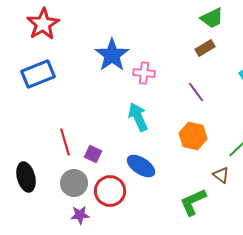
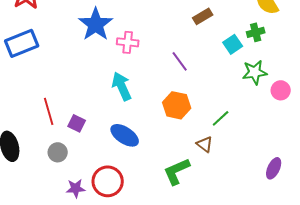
brown rectangle: (205, 48) -> (203, 16), moved
gray circle: (74, 183) -> (58, 152), size x0.7
red circle: (110, 191) -> (108, 181), moved
purple star: (80, 215) -> (76, 188), moved

